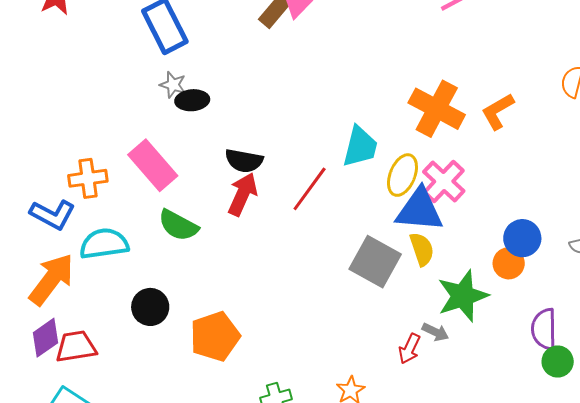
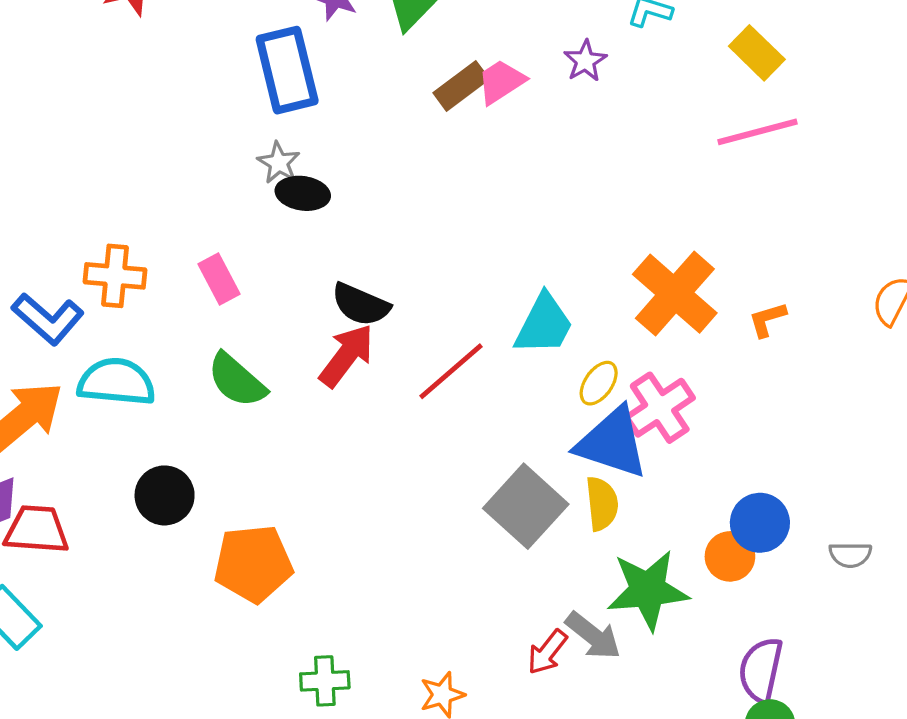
orange L-shape: (498, 111) -> (767, 319), size x0.7
pink rectangle: (153, 165) -> (219, 279), size x0.6
yellow ellipse: (402, 175) -> (599, 383), size x0.7
gray arrow: (435, 332) -> (593, 636), size x1.4

